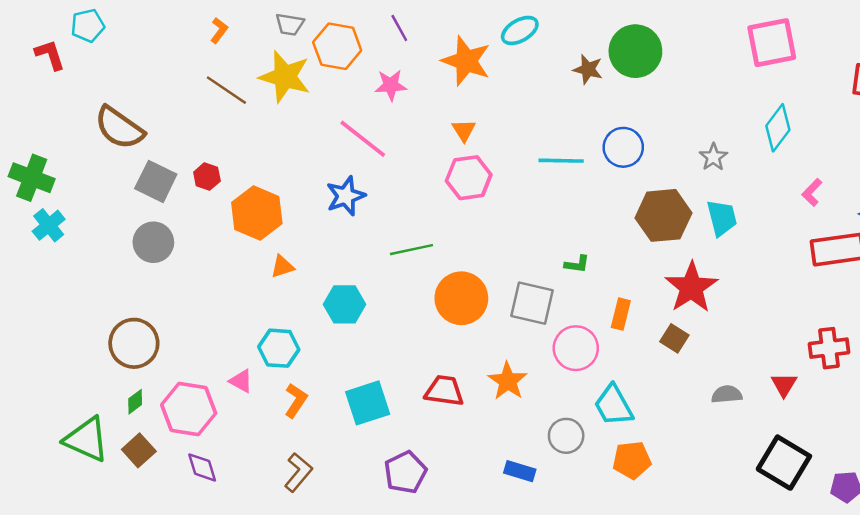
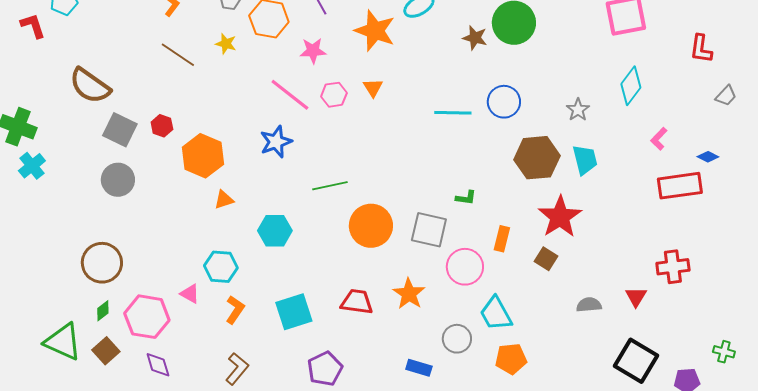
yellow star: (285, 77) -> (226, 44), size x0.5
pink hexagon: (469, 178) -> (334, 95), moved, size x0.7

